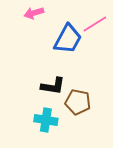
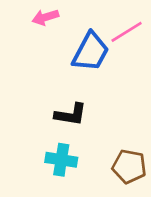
brown pentagon: (78, 102) -> (129, 166), moved

